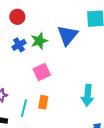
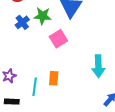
green star: (39, 41) -> (43, 16), turned 30
pink square: (42, 72) -> (58, 39), moved

